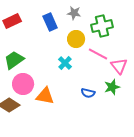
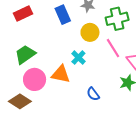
pink line: (98, 54) -> (113, 48), turned 30
blue semicircle: (88, 93) -> (93, 94), moved, turned 40
orange triangle: (45, 96) -> (61, 74), moved

